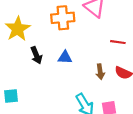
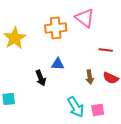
black arrow: (36, 55) -> (41, 78), moved

